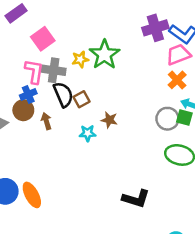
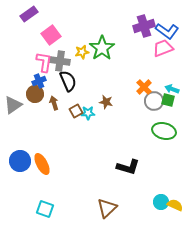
orange cross: (177, 80) -> (144, 87), moved
brown square: (81, 99) -> (76, 111), moved

